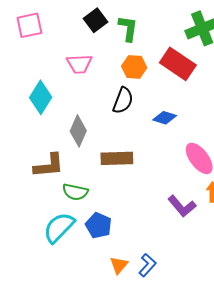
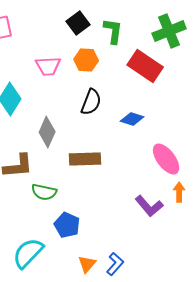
black square: (96, 20) -> (78, 23), moved
green L-shape: (128, 28) -> (113, 31), moved
orange hexagon: (134, 67) -> (86, 60), moved
cyan semicircle: (59, 228) -> (28, 253), moved

